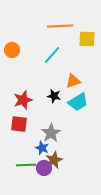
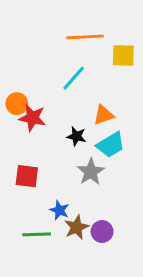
orange circle: (12, 50) -> (17, 104), moved
red star: (23, 100) -> (32, 118), moved, turned 30
gray star: (51, 133) -> (91, 172), moved
purple circle: (44, 168) -> (102, 231), moved

